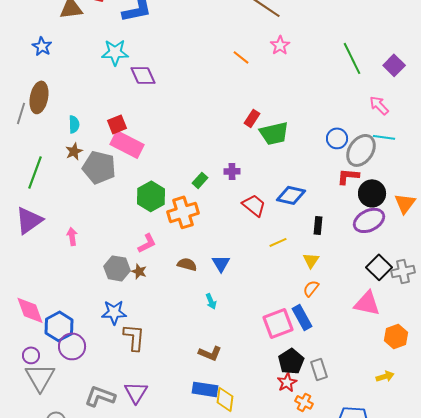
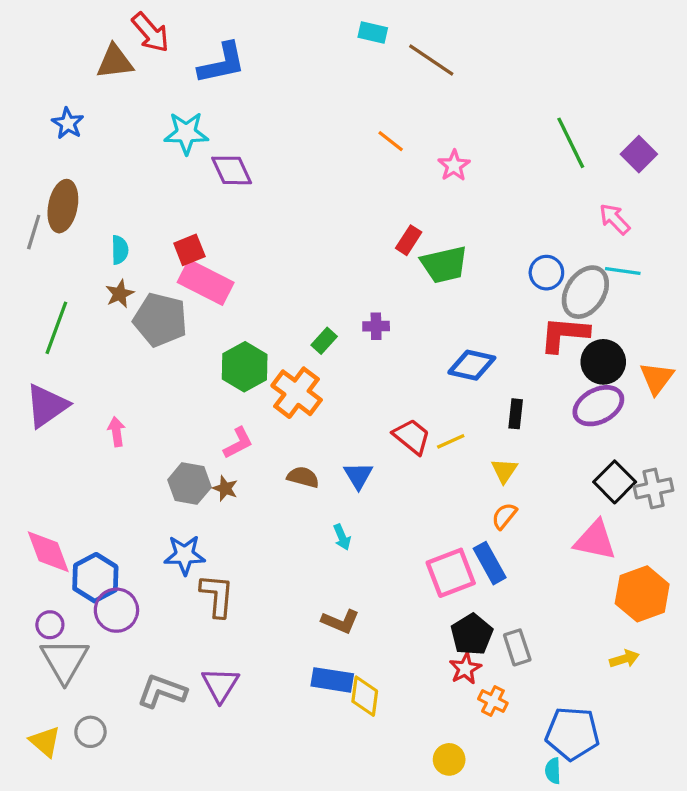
pink star: (280, 45) -> (454, 166), moved
red L-shape: (348, 176) -> (564, 334), size x1.4
red trapezoid: (254, 205) -> (412, 437), moved
orange cross: (183, 212) -> (297, 393), turned -36
orange hexagon: (396, 336) -> (642, 594), size x1.4

